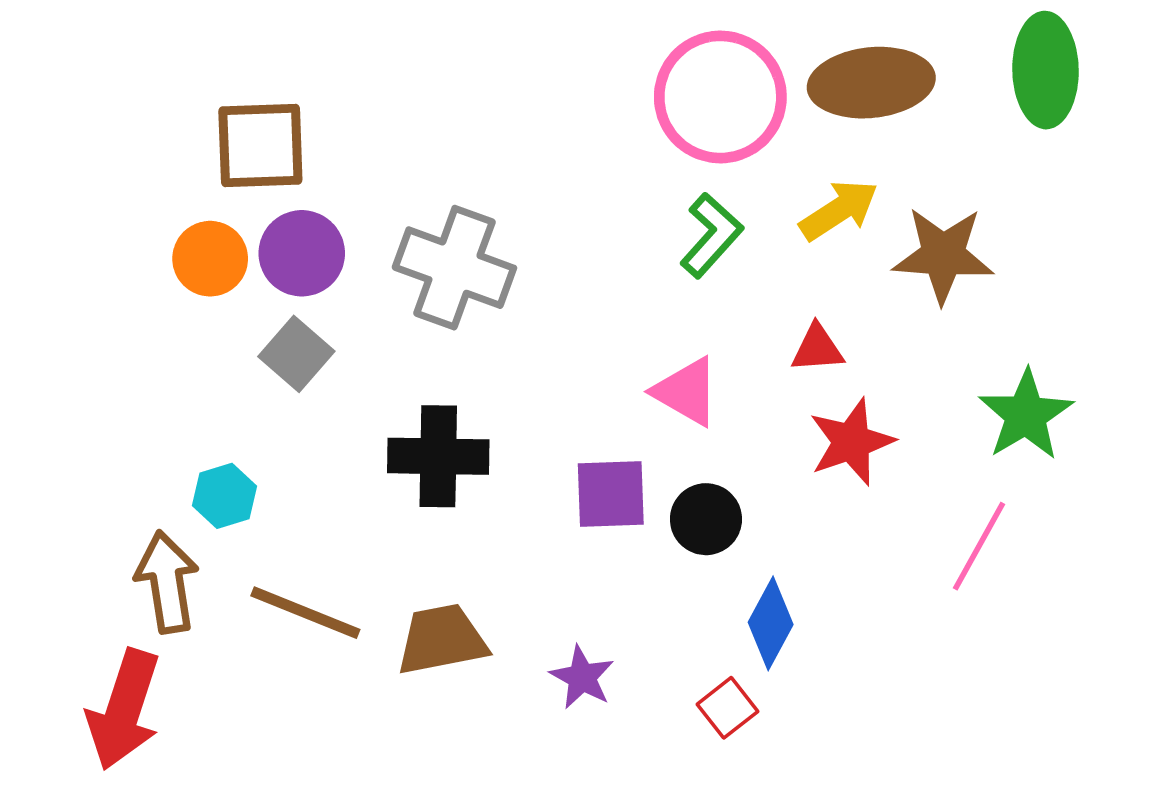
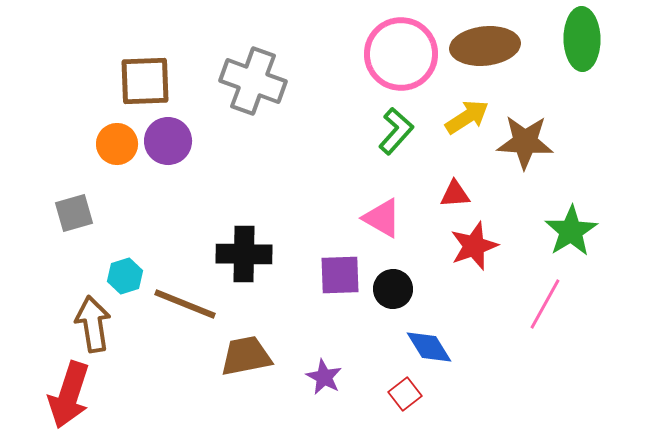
gray cross: (454, 268) -> (253, 81), moved
gray square: (296, 354) -> (74, 213), moved, turned 33
brown line: (305, 613) -> (185, 304), moved
blue diamond: (771, 623) -> (429, 347), turned -60

